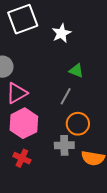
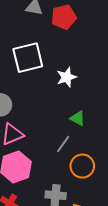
orange circle: (78, 124) -> (82, 166), moved

